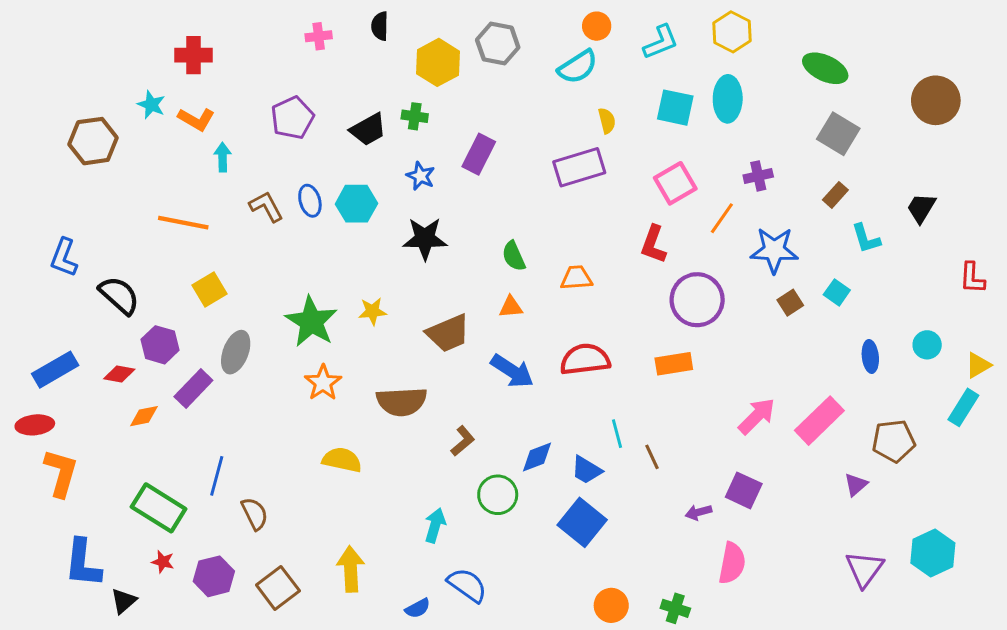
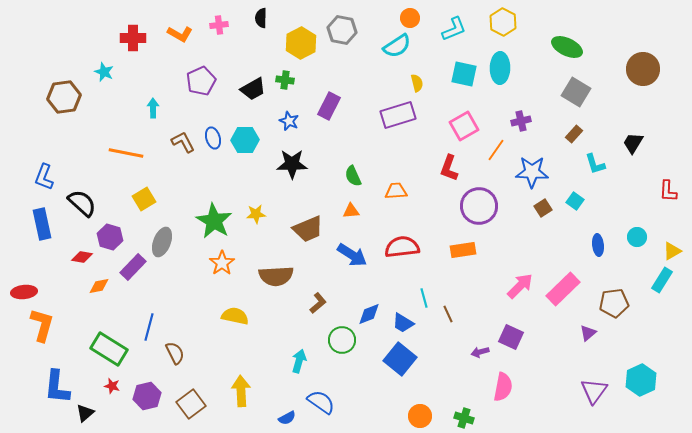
orange L-shape: (196, 119) -> (180, 34), moved
blue rectangle: (55, 370) -> (42, 224), moved, turned -72

